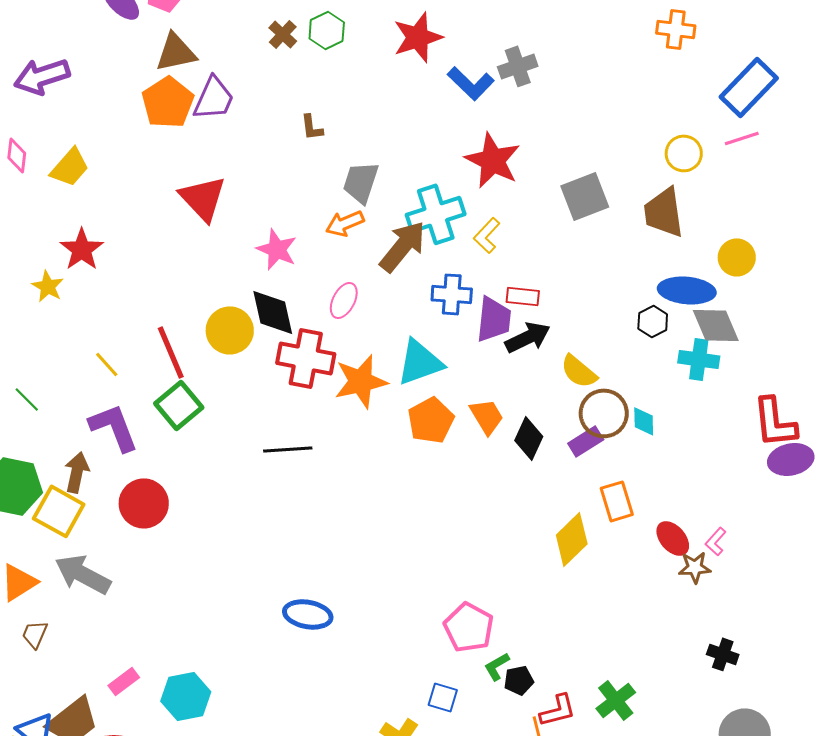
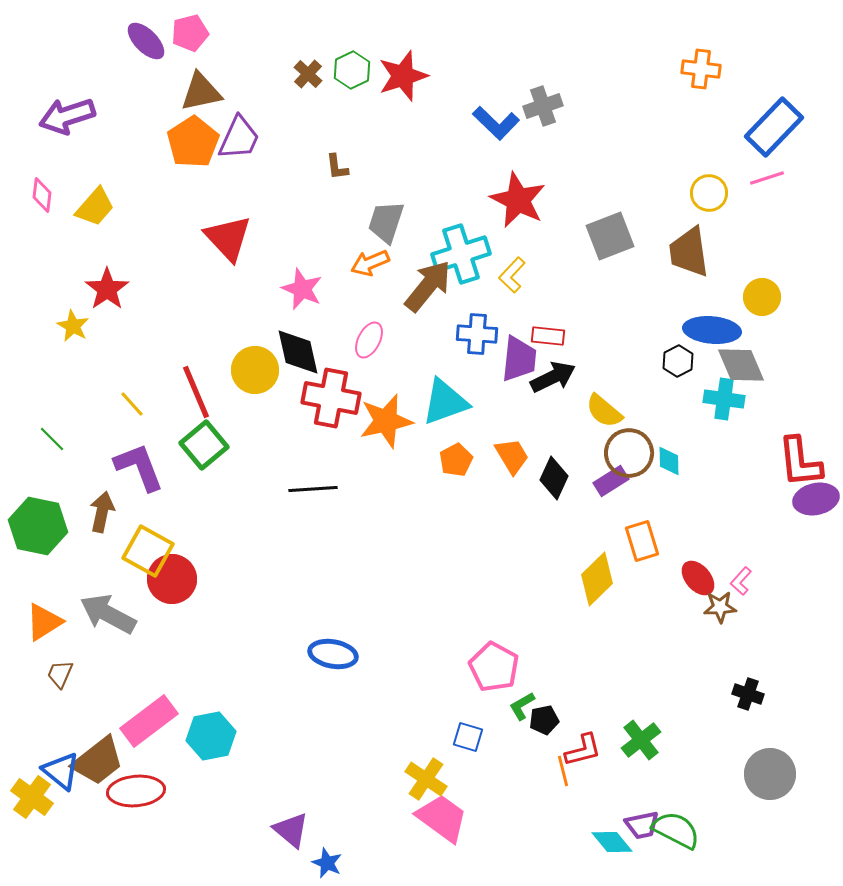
red star: (418, 37) -> (403, 76), moved
orange pentagon: (431, 420) -> (456, 460), size x0.7
red circle: (144, 503) -> (172, 579), moved
yellow square: (59, 511) -> (148, 551), moved
pink rectangle: (124, 681) -> (149, 721), size x1.8

